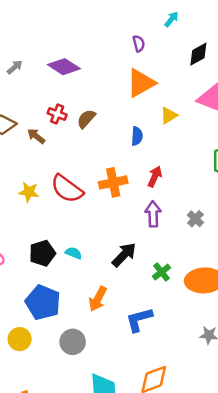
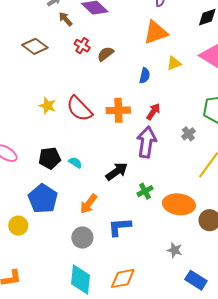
brown arrow: (36, 136) -> (66, 19), moved
purple arrow: (153, 214) -> (147, 142), size x1.4
gray cross: (195, 219) -> (188, 134), moved
gray circle: (73, 342) -> (82, 238), moved

